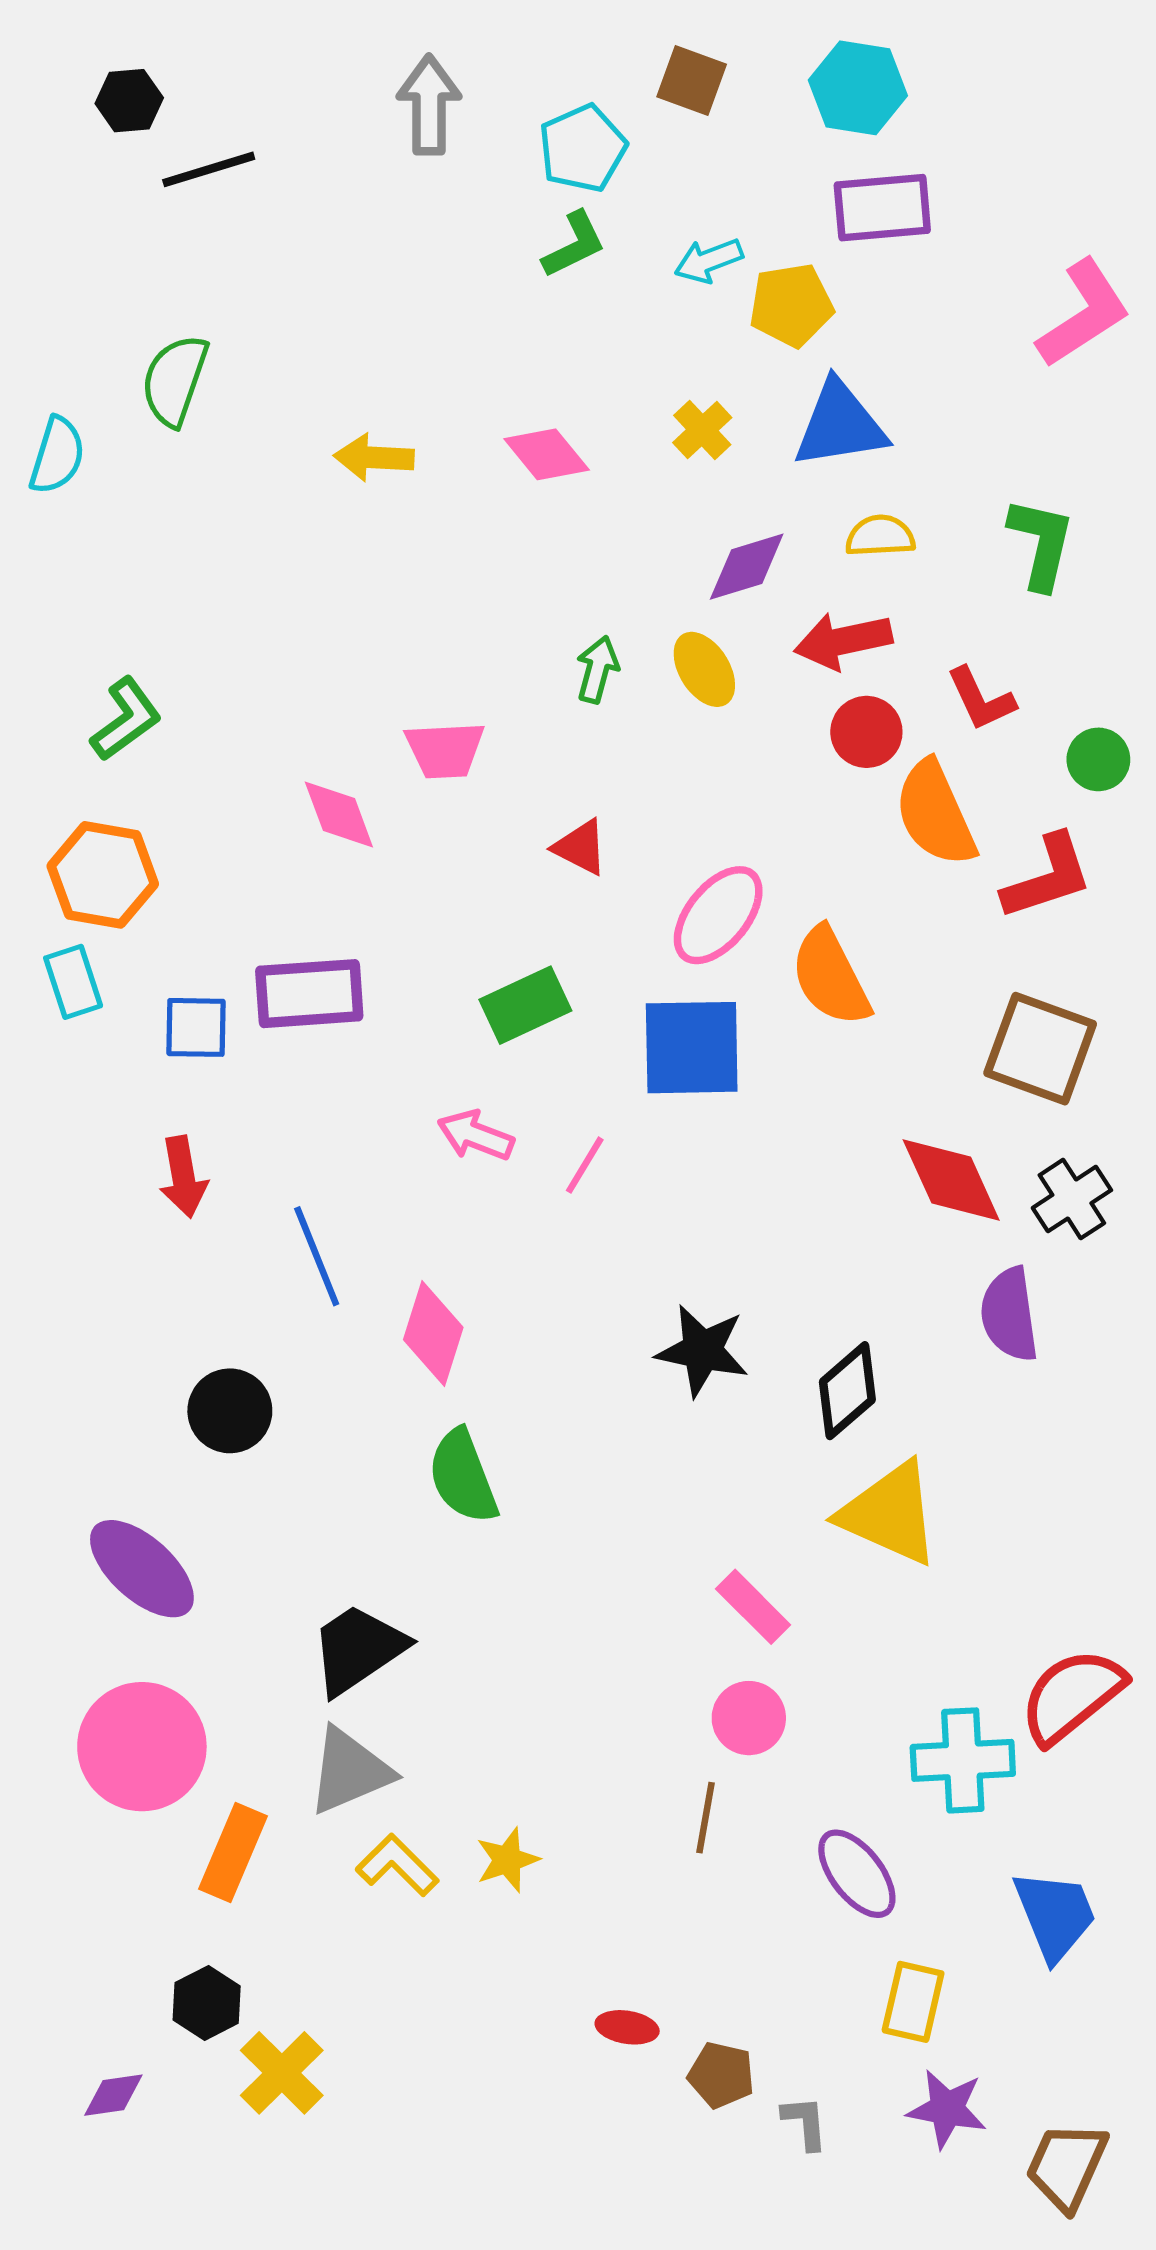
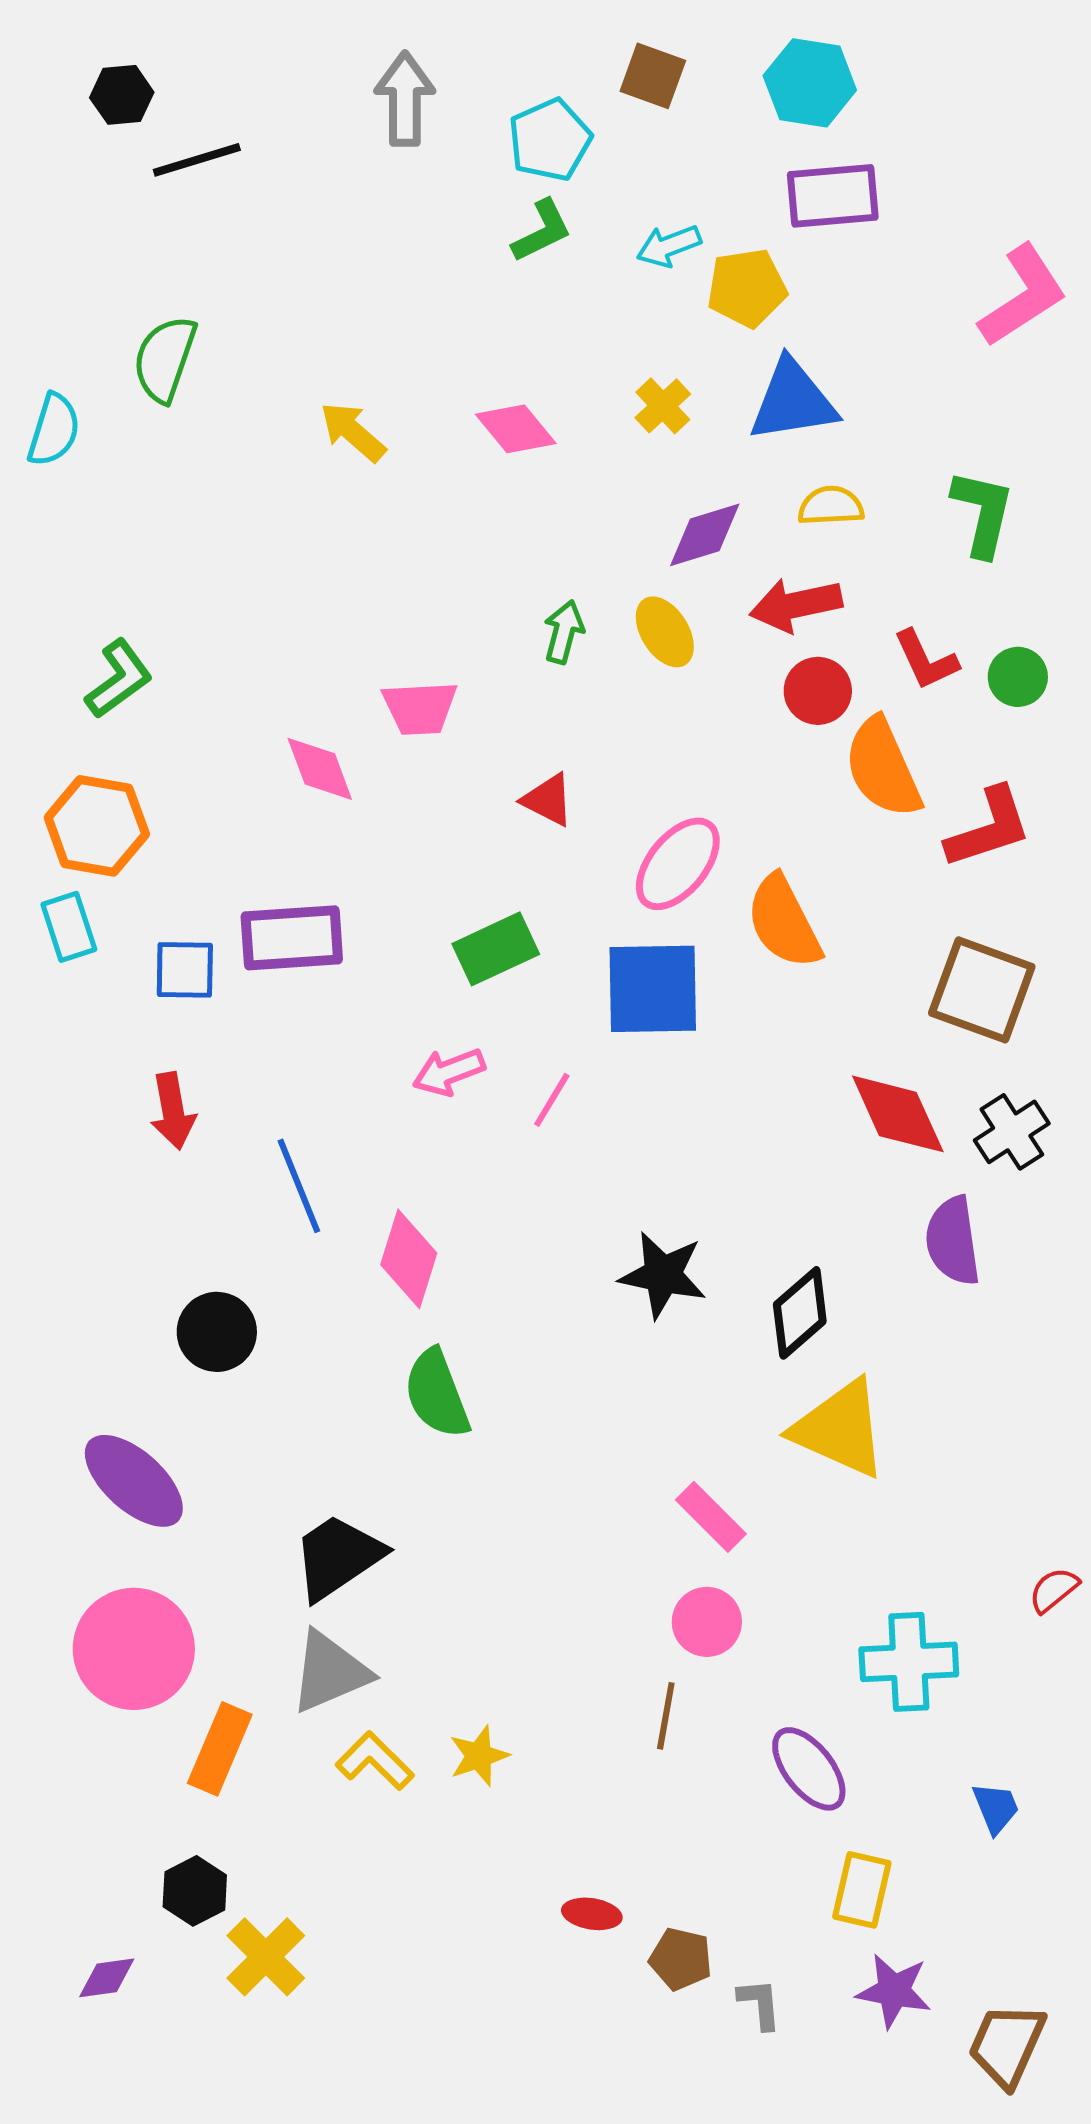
yellow arrow: (374, 458) -> (353, 432), turned 38
green circle: (1098, 759) -> (1018, 677), moved
pink arrow: (476, 1135) -> (449, 1072), turned -42
red semicircle: (1072, 1696) -> (1054, 1590), moved, size x0.5
blue trapezoid: (1055, 1915) -> (996, 1808), size x0.6

